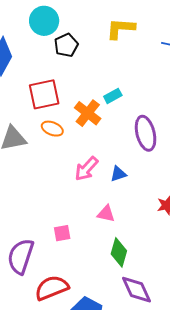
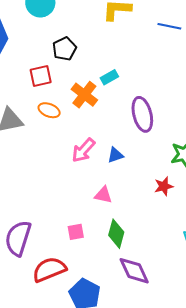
black pentagon: (66, 45) -> (64, 49), moved
red square: (44, 94) -> (41, 76), size x0.7
pink square: (62, 233) -> (76, 232), moved

